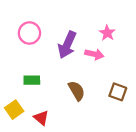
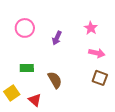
purple arrow: (67, 45) -> (57, 38), size x0.6
pink arrow: (94, 54) -> (97, 53), moved
brown semicircle: (77, 91) -> (55, 80), moved

